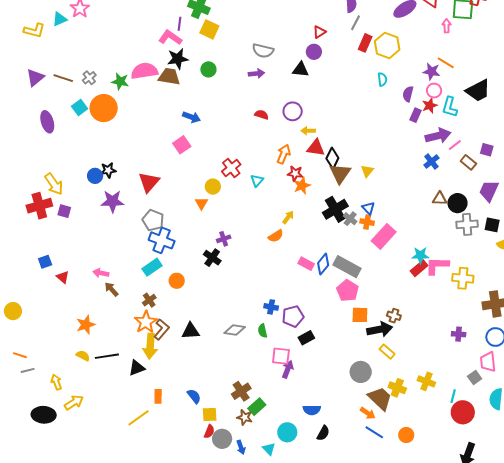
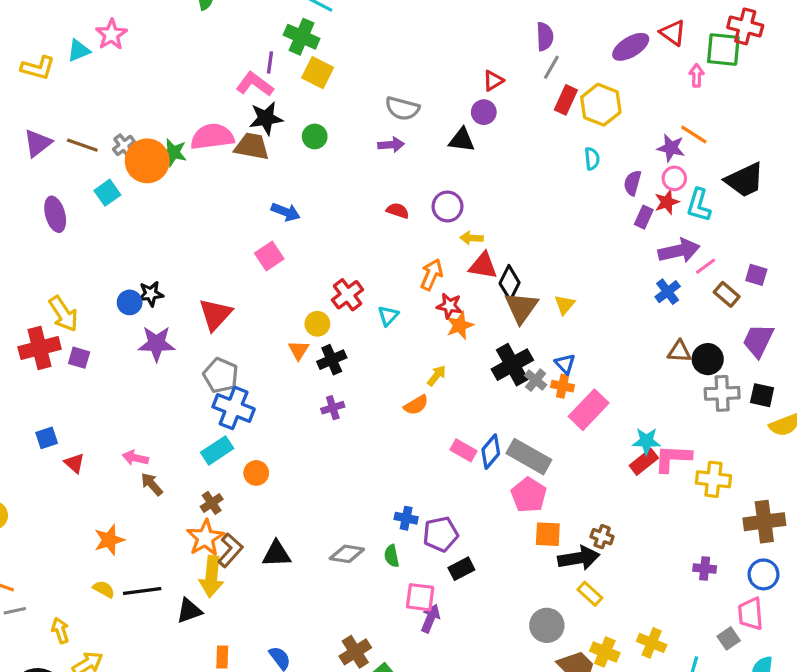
orange circle: (104, 108) -> (147, 161), moved
black cross: (212, 258) -> (332, 360), moved, turned 30

